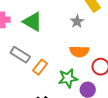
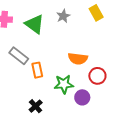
gray star: (77, 21) -> (63, 16), moved
orange rectangle: (40, 67) -> (37, 70), turned -56

